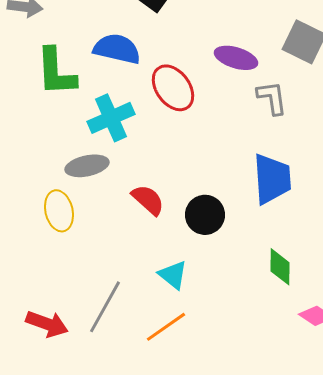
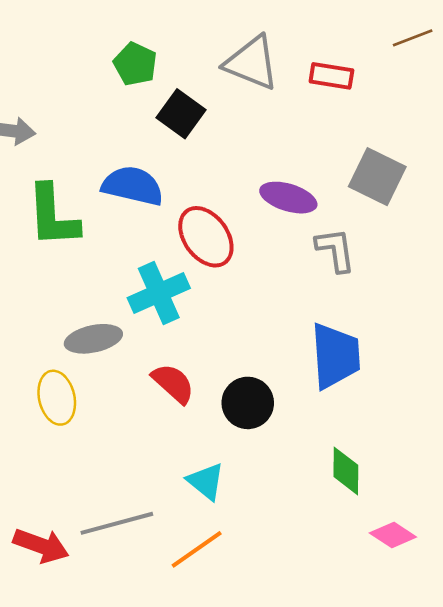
cyan cross: (111, 118) -> (159, 293), moved
gray line: (105, 307) -> (117, 523), turned 46

